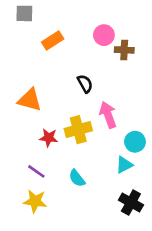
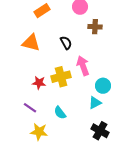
brown cross: (124, 50) -> (95, 27), moved
orange triangle: (30, 100) -> (31, 43), moved
yellow star: (35, 201) -> (39, 132), moved

